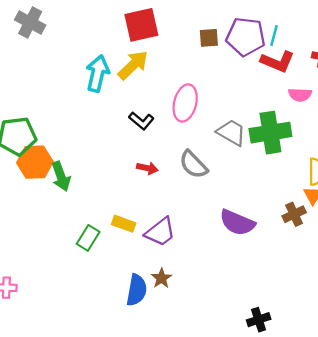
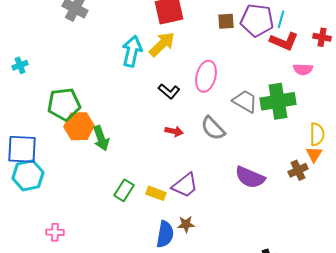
yellow rectangle: (124, 224) -> (156, 193), moved
brown star: (161, 278) -> (186, 224), turned 30

